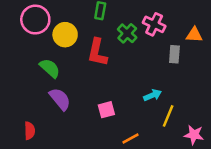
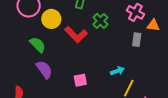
pink cross: (154, 24) -> (135, 12), moved
red L-shape: (97, 52) -> (76, 34), turned -60

